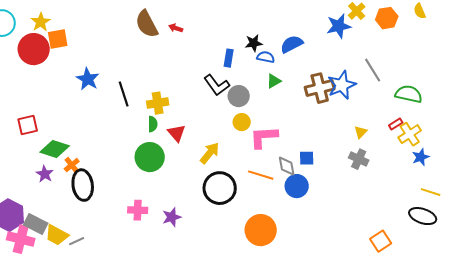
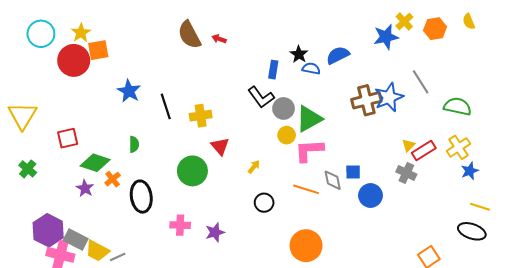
black star: (254, 43) -> (299, 54), turned -30
green triangle: (274, 81) -> (309, 119), moved, size x1.8
green semicircle: (153, 124) -> (134, 144), moved
red rectangle: (396, 124) -> (424, 150), moved, size x1.6
yellow arrow: (210, 153) -> (254, 167), size x0.6
black ellipse: (83, 185) -> (141, 197), moved
blue circle: (297, 186) -> (371, 195), moved
black circle: (220, 188) -> (264, 203), size x0.6

